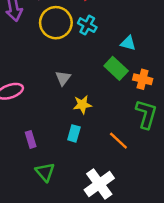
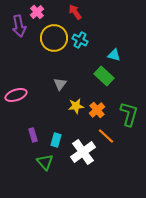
orange cross: (143, 79) -> (97, 110), moved, turned 35
cyan rectangle: (74, 133) -> (56, 140), moved
white cross: (99, 184) -> (83, 152), moved

